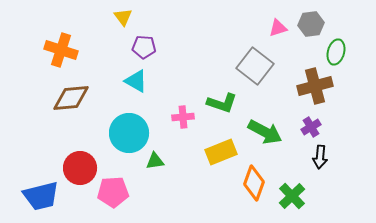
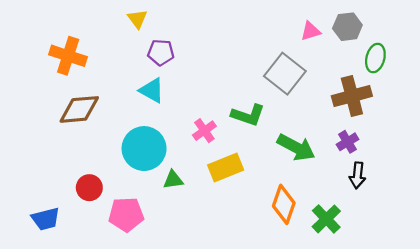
pink cross: (183, 117) -> (204, 131), turned -30
yellow rectangle: (221, 152) -> (226, 168), moved
red circle: (80, 168) -> (89, 188), size x0.7
blue trapezoid: (41, 196) -> (46, 219), size x0.7

